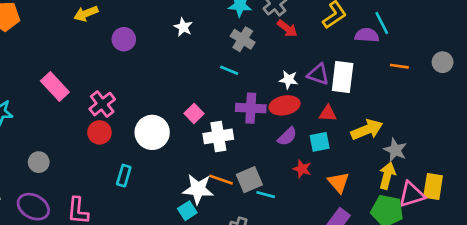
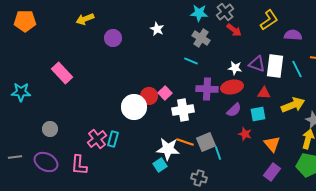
cyan line: (382, 23) -> (297, 69), moved
pink cross: (102, 104) -> (97, 139), moved
red circle: (99, 132) -> (149, 96), moved
cyan line: (266, 195) -> (218, 153), turned 56

